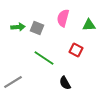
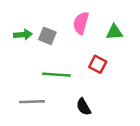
green line: (44, 58) -> (56, 75), turned -30
gray line: (13, 82) -> (32, 102), moved, turned 30

